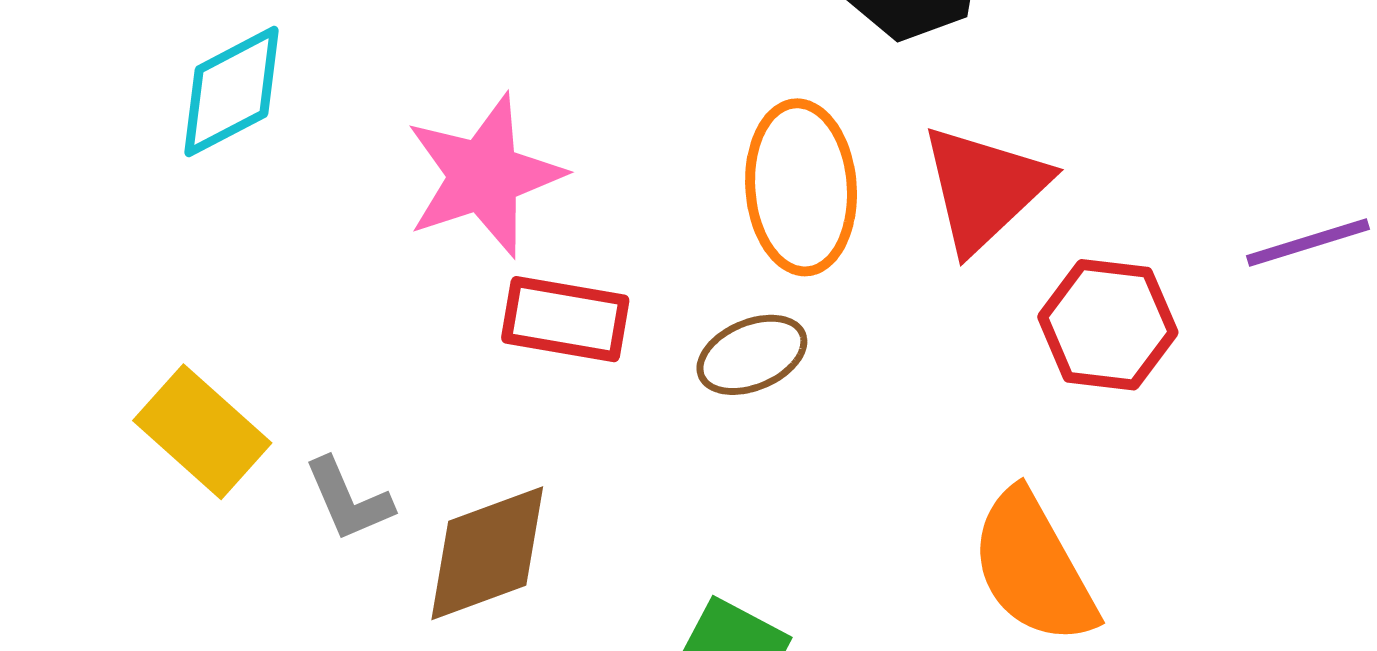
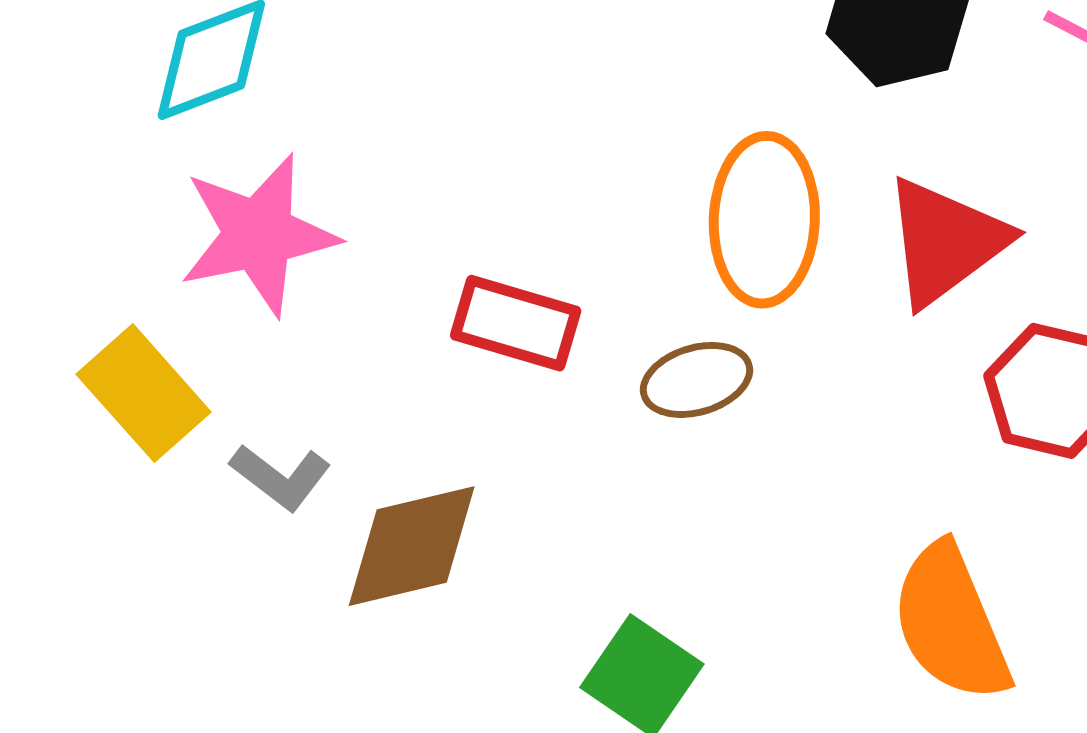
pink star: (484, 176) -> (258, 235), moved
gray L-shape: (348, 500) -> (280, 477), turned -36

